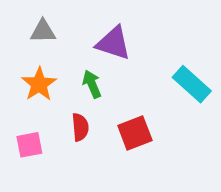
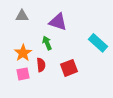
orange star: (39, 84) -> (23, 53), moved
pink square: (29, 145) -> (23, 74), moved

